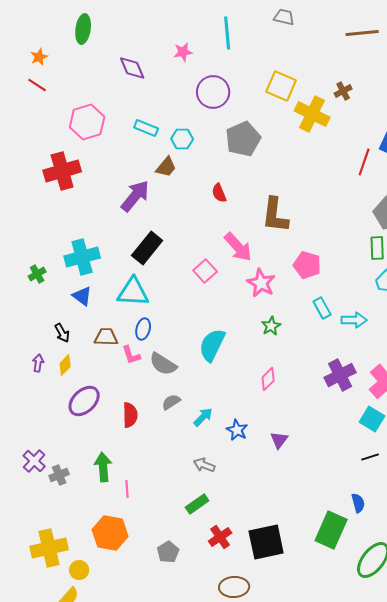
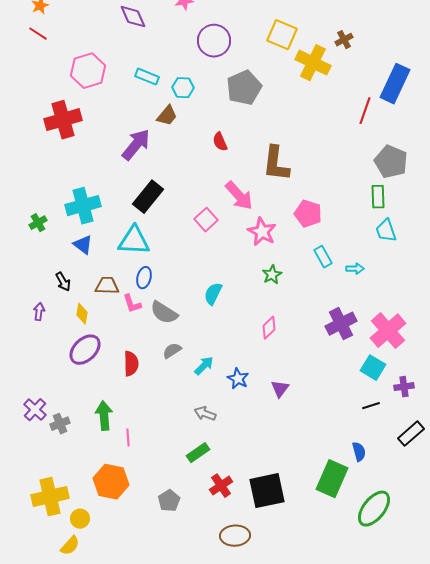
cyan arrow: (354, 320) -> (355, 269), size x0.7
cyan semicircle: (212, 345) -> (213, 294), size x0.7
yellow diamond: (65, 365) -> (82, 314), moved, turned -35

